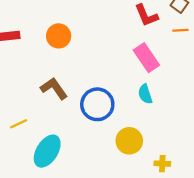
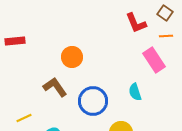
orange circle: (59, 36) -> (72, 57), moved
pink rectangle: (146, 58) -> (154, 60), moved

